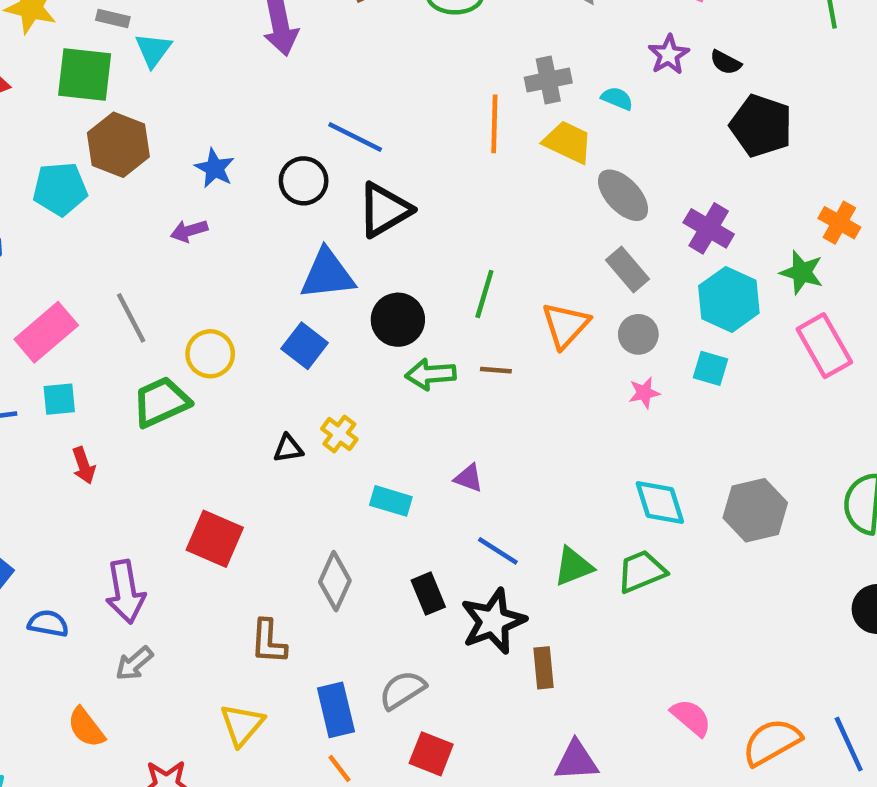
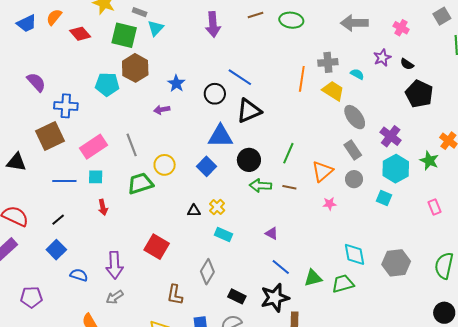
pink rectangle: (824, 346) -> (434, 207), moved, size x0.6
pink star: (644, 393) -> (330, 204), moved
cyan rectangle: (391, 501) -> (223, 235), moved
black rectangle: (428, 594) -> (237, 296), moved, turned -48

